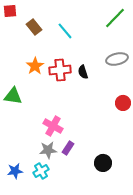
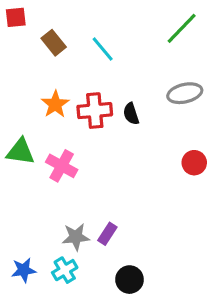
pink cross: (53, 126) -> (62, 166), moved
black circle: (103, 163) -> (129, 280), moved

